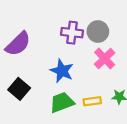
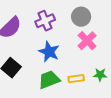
purple cross: (72, 33) -> (45, 21), moved, turned -30

